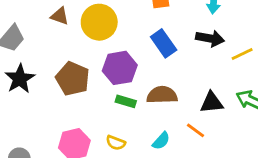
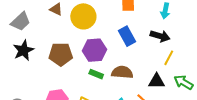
yellow line: (242, 54) -> (169, 58), moved, turned -42
brown pentagon: (73, 79) -> (61, 54), turned -30

